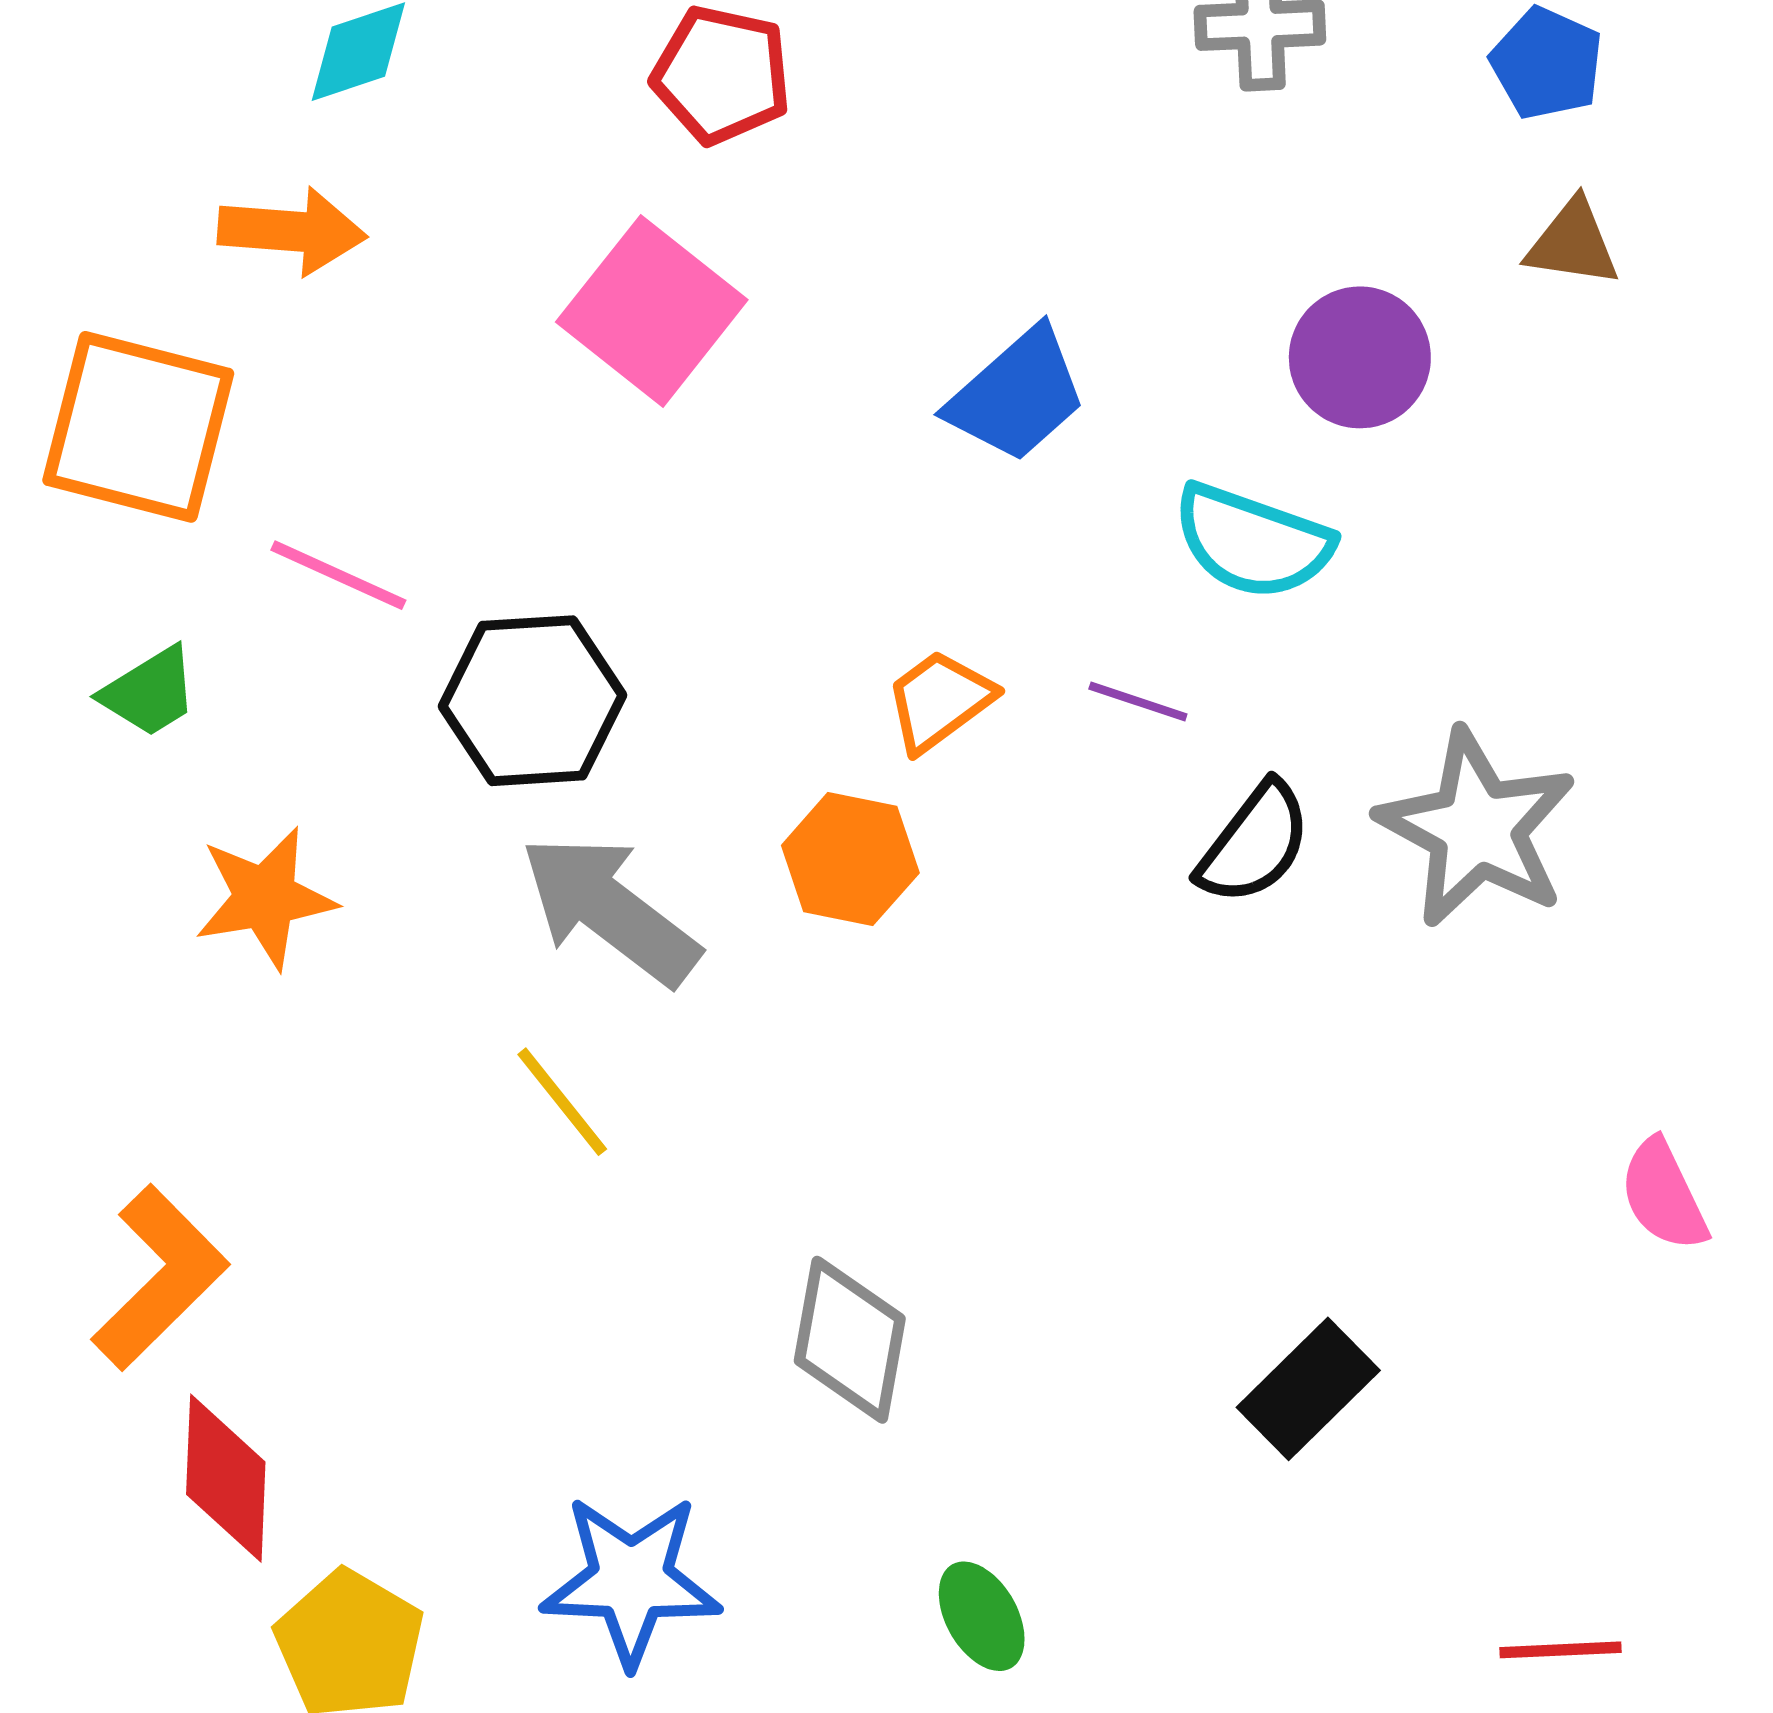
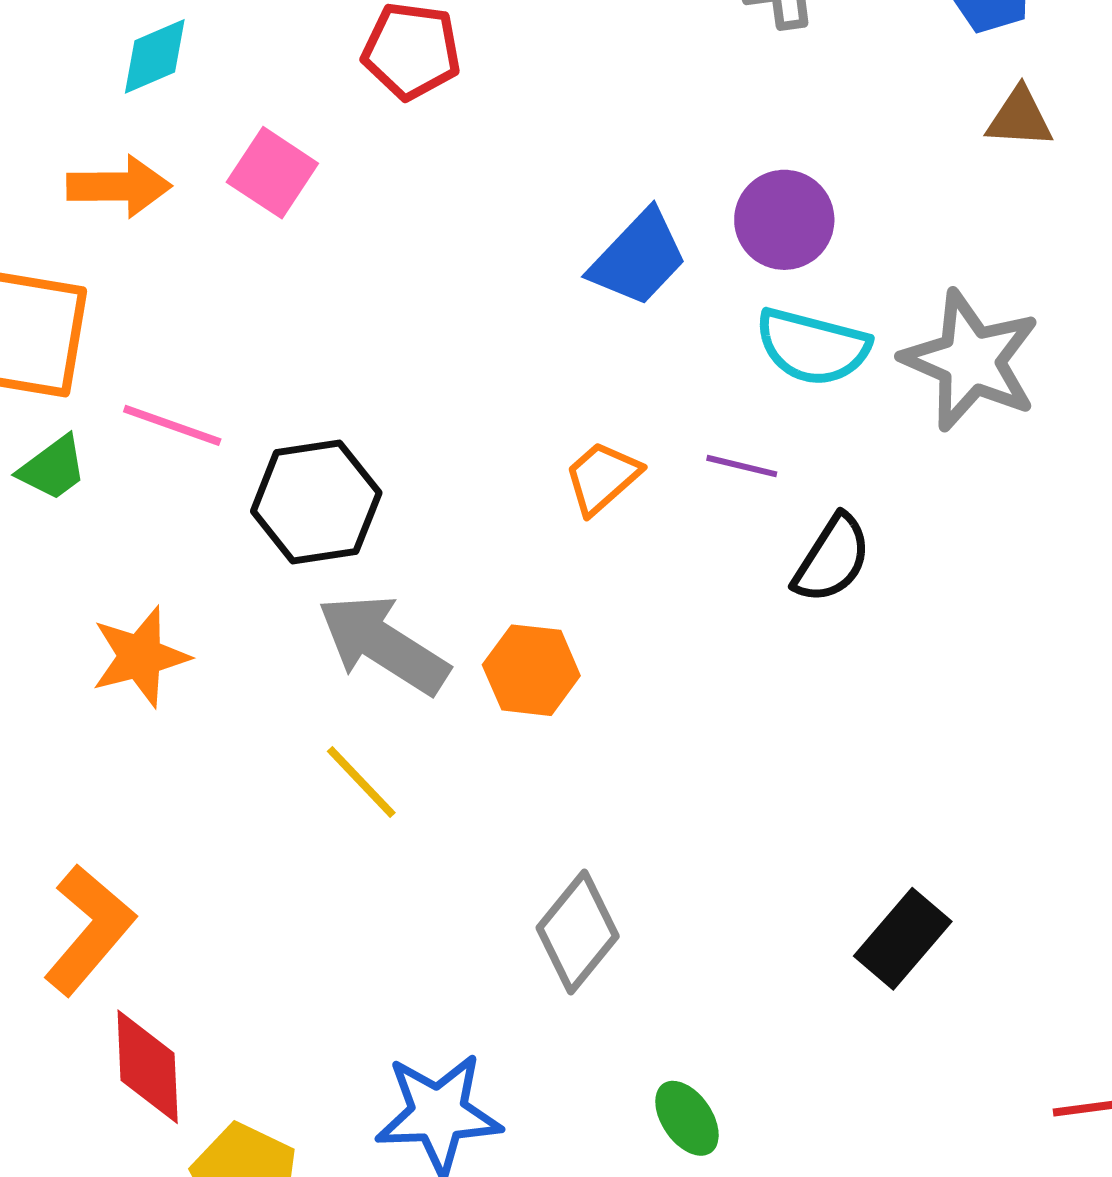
pink square: (652, 311) -> (272, 173), moved, size x0.7
purple circle: (1360, 357) -> (784, 220), moved
green trapezoid: (150, 692) -> (53, 468), moved
gray star: (1477, 828) -> (971, 361), moved
orange hexagon: (850, 859) -> (531, 670), moved
gray diamond: (850, 1340) -> (578, 932), turned 34

